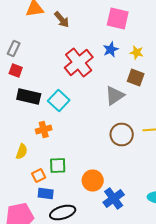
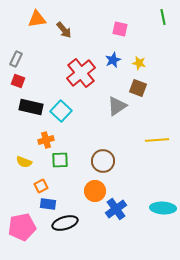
pink square: (118, 18) -> (120, 29), size x0.7
brown circle: (122, 134) -> (103, 161), moved
yellow semicircle: (22, 152) -> (24, 162), turned 91
green square: (58, 166) -> (60, 160), moved

